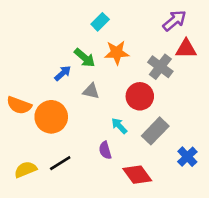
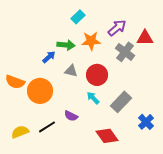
purple arrow: (174, 21) -> (117, 28), moved
green arrow: (85, 58) -> (66, 45), turned -36
red circle: (140, 96) -> (97, 75), moved
purple semicircle: (105, 150) -> (71, 116), moved, turned -48

